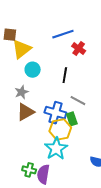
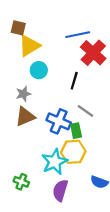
red cross: (79, 48) -> (93, 53), size x1.6
yellow hexagon: (60, 129) -> (73, 152), moved
purple semicircle: (43, 174) -> (60, 190), moved

